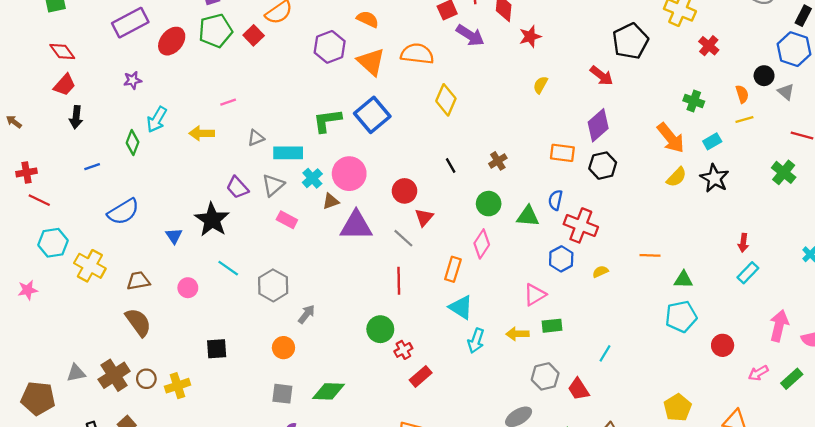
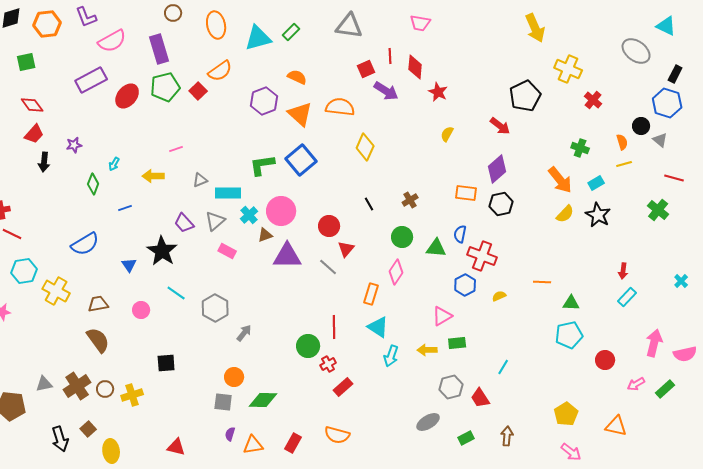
red star: (530, 36) -> (438, 92), turned -30
purple star: (133, 80) -> (74, 145), moved
cyan arrow: (157, 119) -> (114, 164), size x0.6
blue line: (92, 167) -> (125, 208), moved
red line: (399, 281) -> (334, 327), moved
orange circle: (283, 348) -> (234, 377), moved

